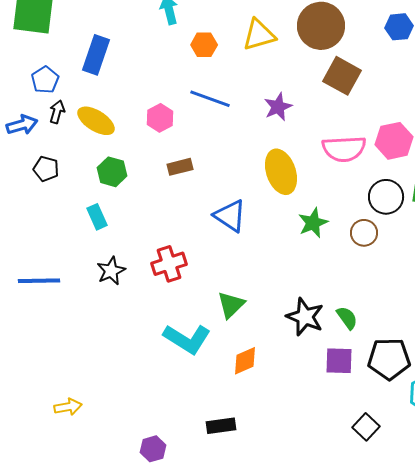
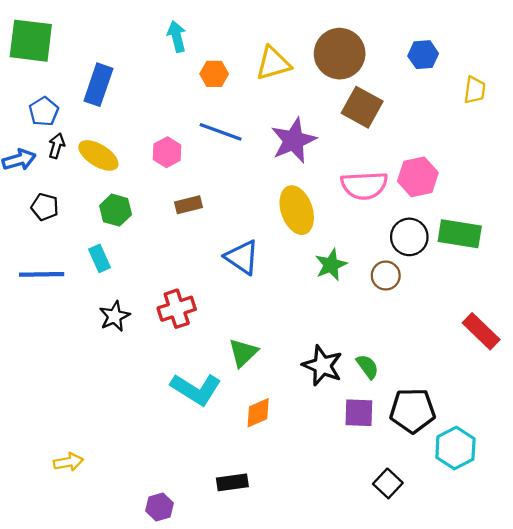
purple star: (278, 107) -> (294, 140), size x1.5
blue line: (39, 281) -> (42, 274), moved

